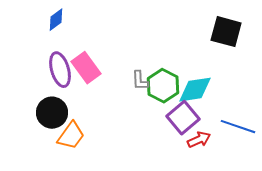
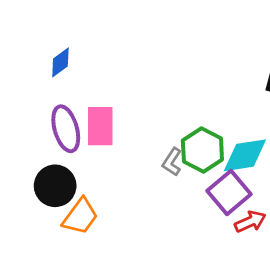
pink rectangle: (86, 68) -> (100, 126), turned 36
gray L-shape: (140, 81) -> (172, 162), moved, turned 35

